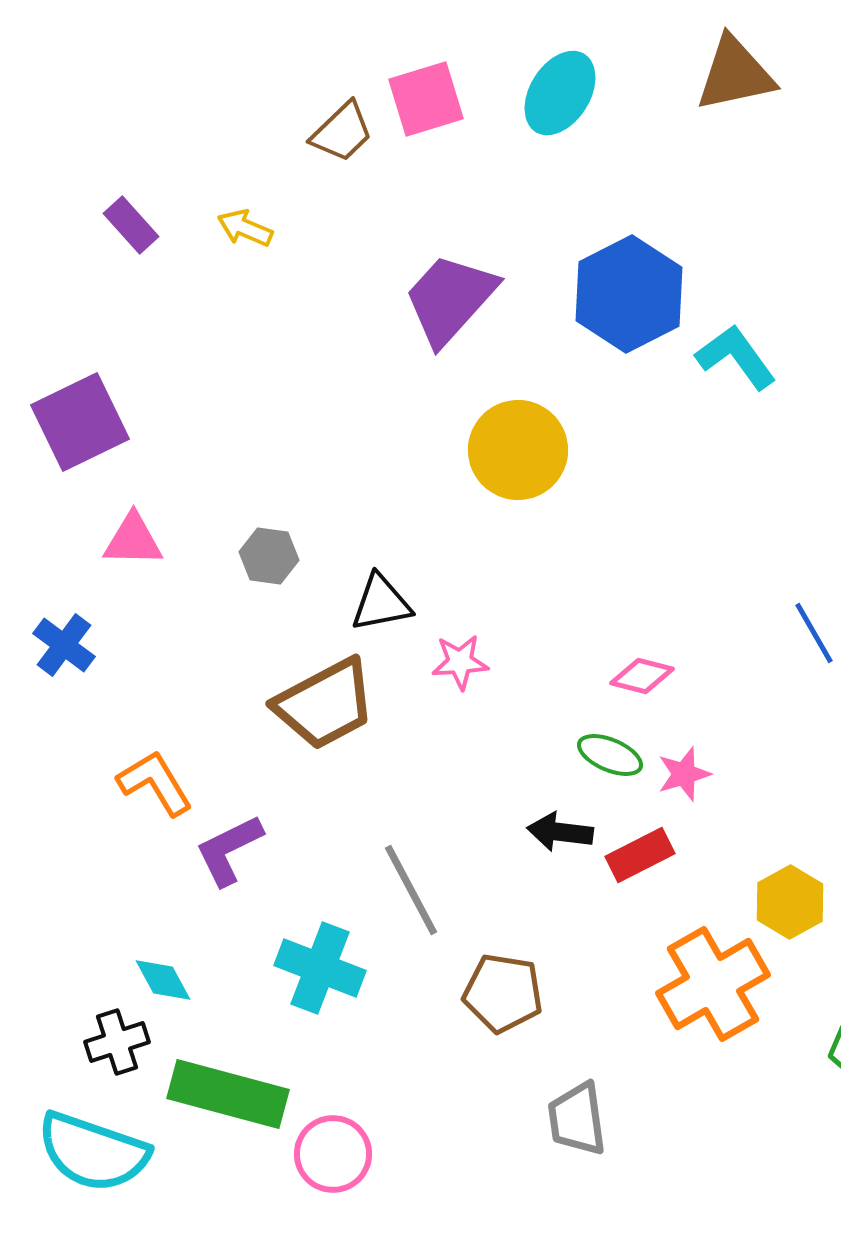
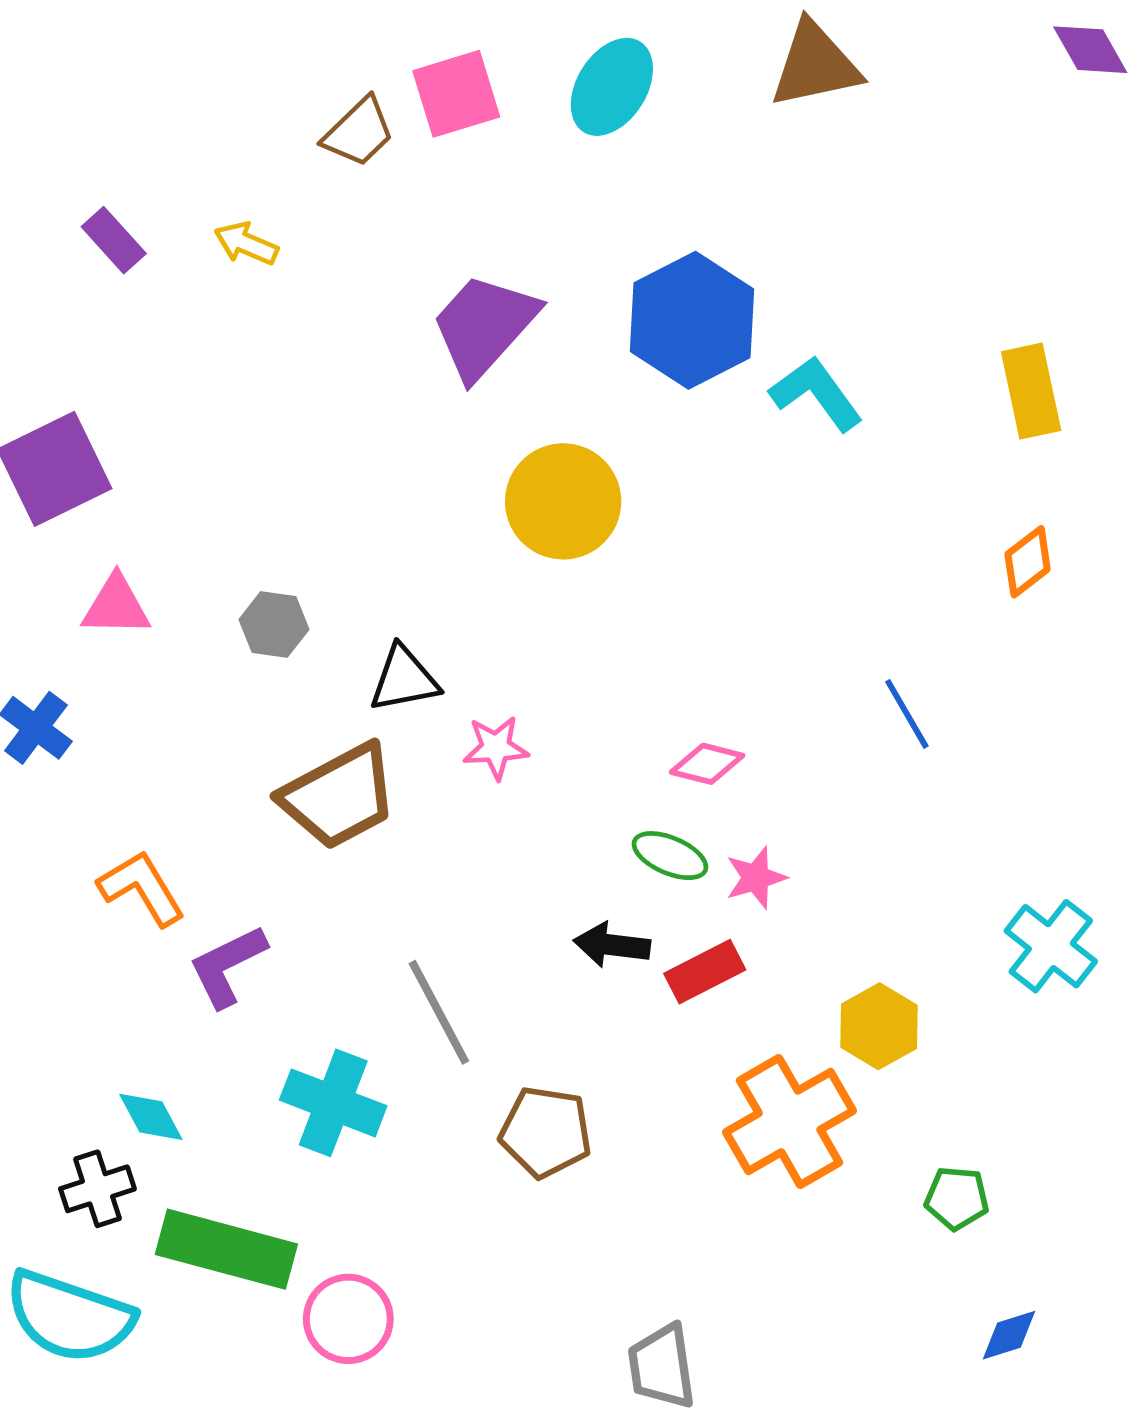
gray trapezoid: (577, 1119) -> (662, 1367), moved

